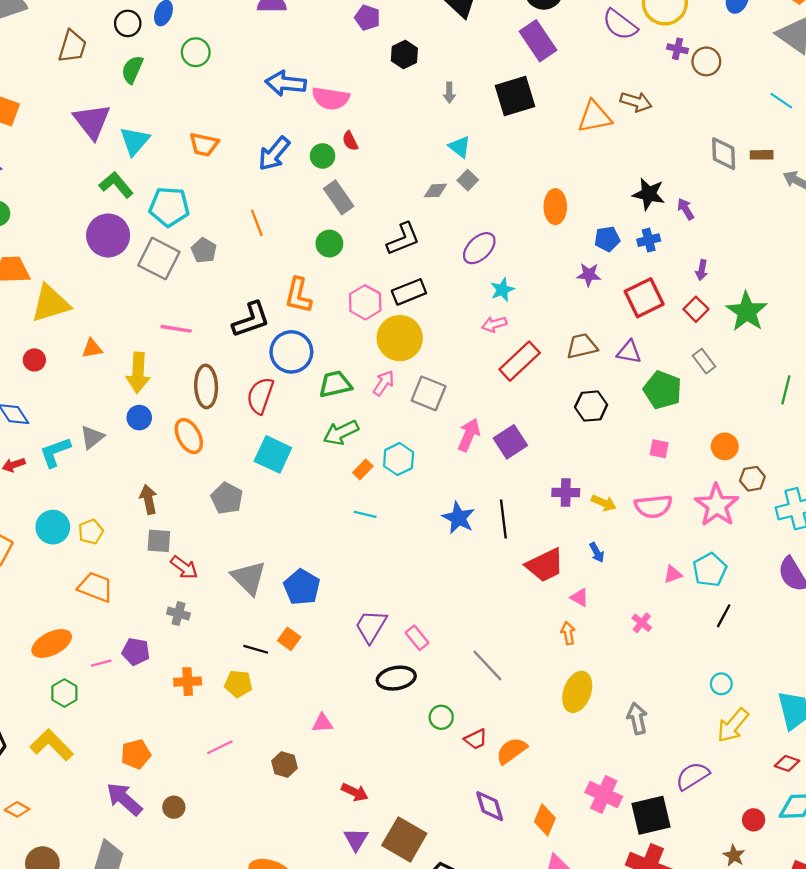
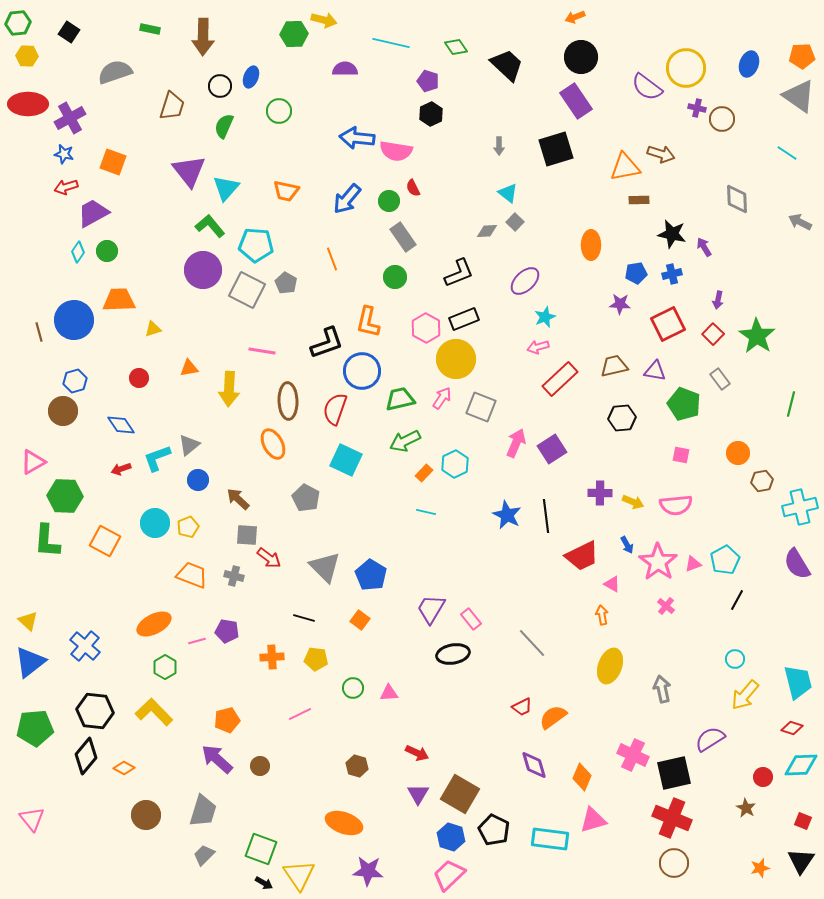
black hexagon: (404, 55) -> (431, 114), moved
brown rectangle: (762, 155) -> (639, 200), moved
yellow triangle: (50, 303) -> (153, 329), size x0.5
blue circle: (139, 418) -> (198, 480), moved
brown arrow: (148, 499) -> (238, 499), turned -35
pink star: (717, 505) -> (658, 562), moved
gray cross: (178, 614) -> (234, 576), moved
black line: (256, 649) -> (304, 618), moved
green circle: (441, 717) -> (353, 688), moved
brown hexagon: (284, 765) -> (357, 766), moved

